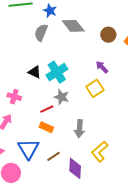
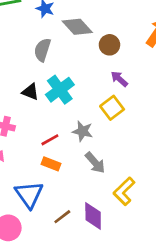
gray semicircle: (41, 33) -> (42, 50), moved
brown circle: (108, 35) -> (109, 45), moved
gray star: (62, 97) -> (83, 131), moved
gray arrow: (79, 129) -> (95, 163), turned -42
brown line: (54, 156) -> (62, 217), moved

